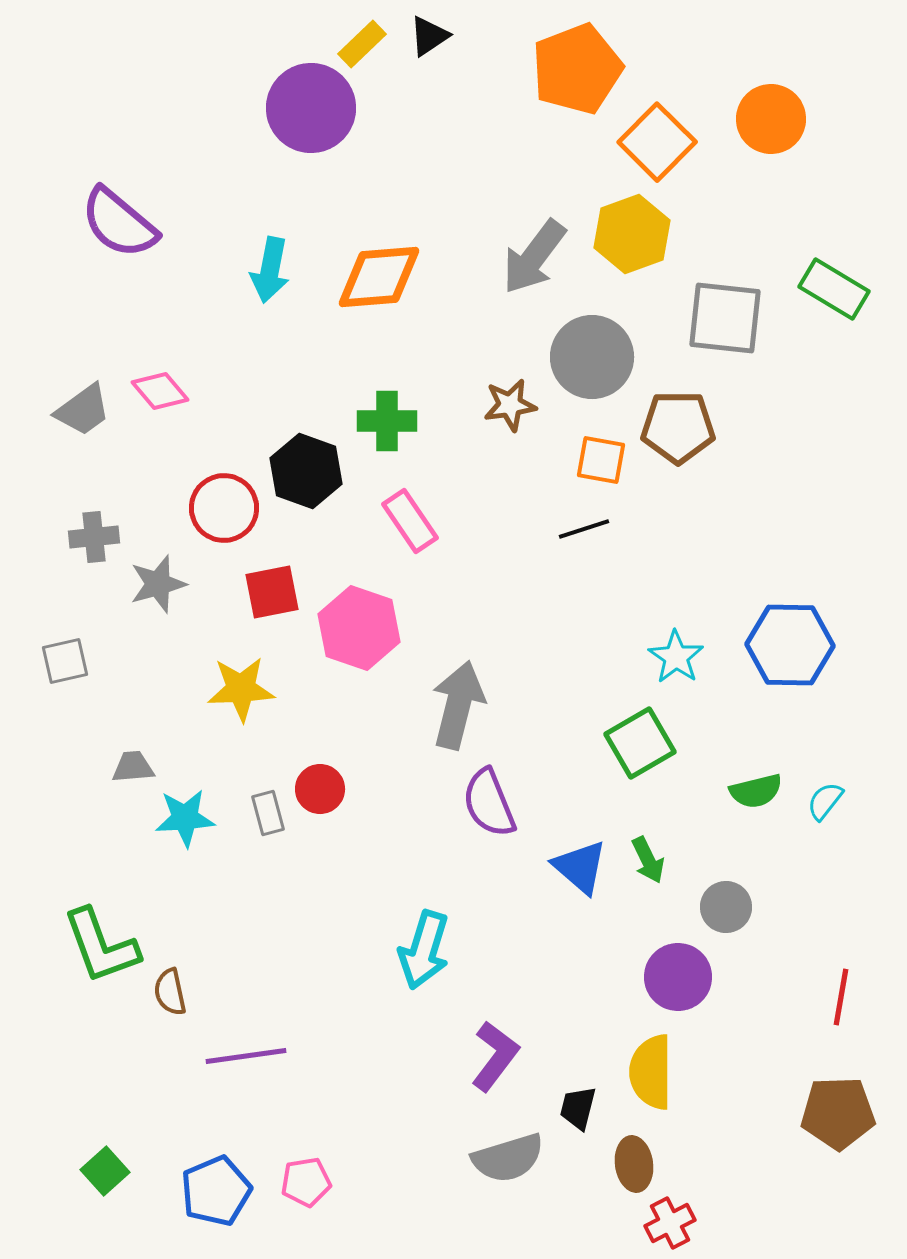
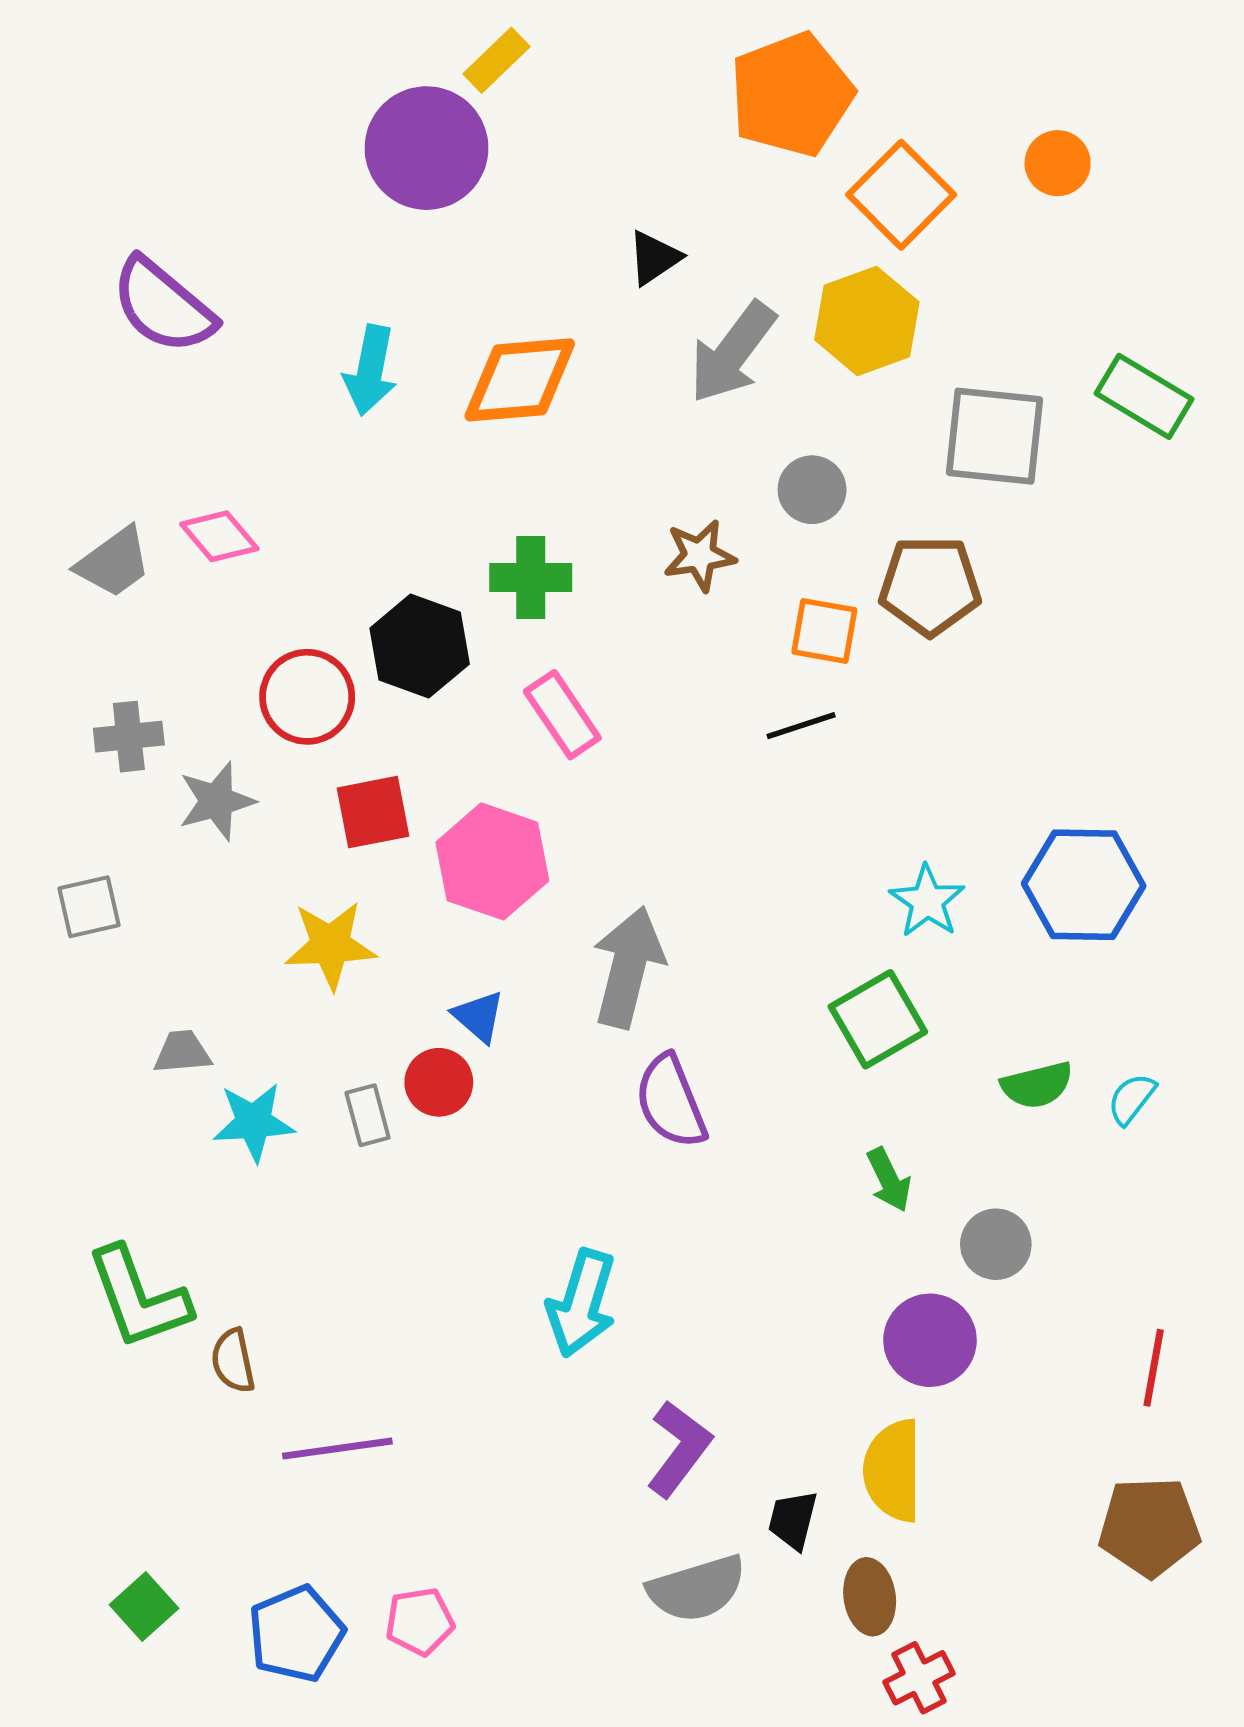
black triangle: (429, 36) -> (654, 258), moved
orange circle: (771, 119) -> (1058, 163), size x0.7
gray circle: (592, 357) -> (812, 490), size x0.6
blue triangle: (580, 867) -> (479, 1016), moved, size x0.7

